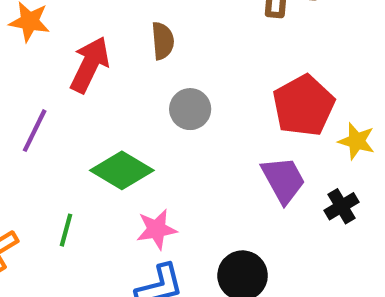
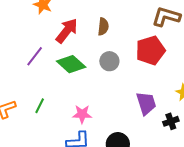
red pentagon: (304, 106) -> (150, 50), moved
green diamond: (122, 170) -> (71, 64), moved

